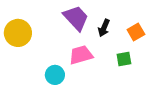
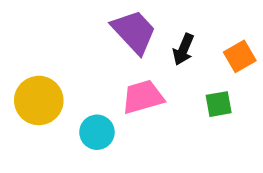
yellow circle: (18, 33) -> (39, 100), moved

